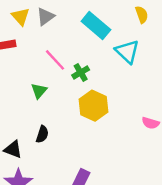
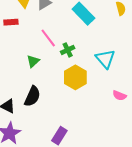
cyan triangle: (127, 52) -> (105, 59), moved
black semicircle: (42, 134) -> (32, 96), size x1.5

